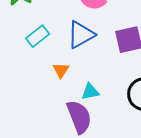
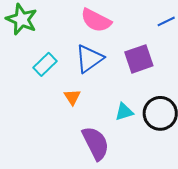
cyan triangle: (90, 92) -> (124, 112), moved

